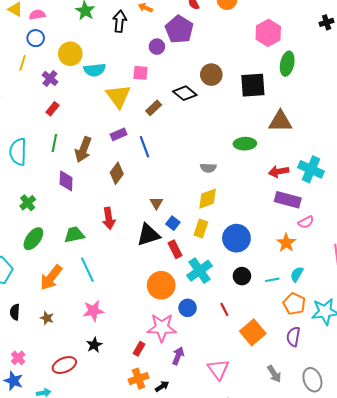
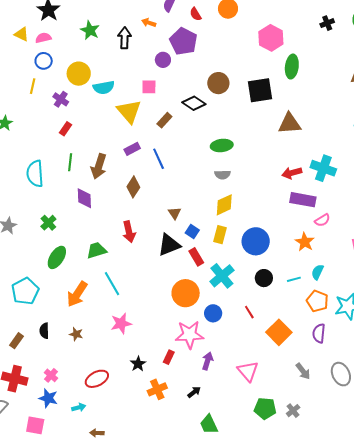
green ellipse: (245, 144) -> (222, 145), moved
black star: (94, 345) -> (138, 364), moved
orange cross: (138, 379) -> (157, 389), moved

